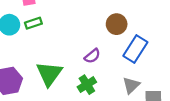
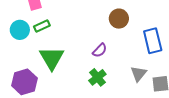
blue rectangle: (135, 49) -> (153, 41), moved, turned -40
green triangle: (49, 74) -> (52, 58), moved

